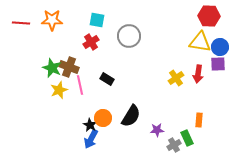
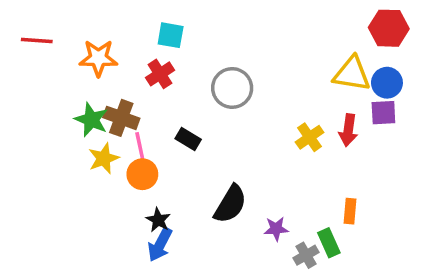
red hexagon: (209, 16) -> (389, 28), moved
orange star: (52, 20) -> (98, 58), moved
gray circle: (129, 36) -> (232, 88), moved
orange circle: (103, 118) -> (142, 174), moved

